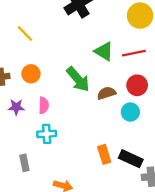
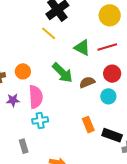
yellow line: (25, 33) -> (49, 33), moved
pink semicircle: (44, 105) -> (36, 97), size x1.6
orange rectangle: (104, 154) -> (88, 125), moved

